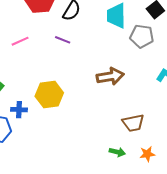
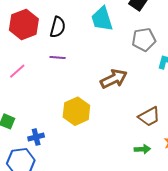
gray pentagon: (142, 36) -> (144, 40), moved
yellow hexagon: (49, 94) -> (76, 111), moved

